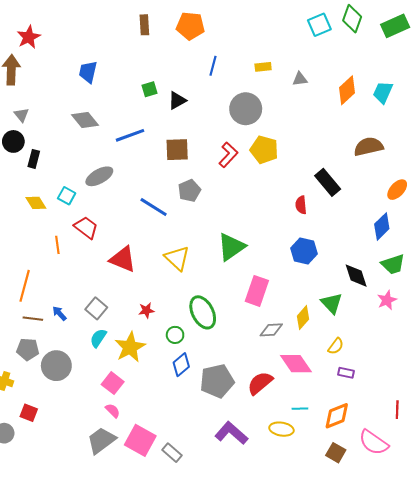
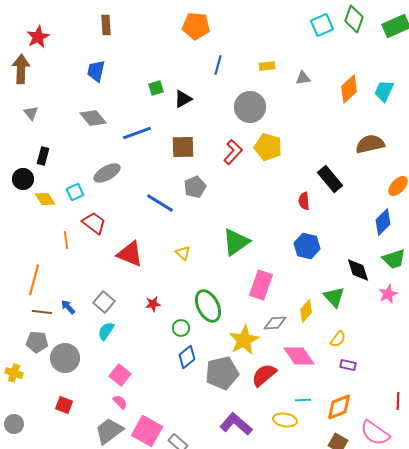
brown rectangle: (144, 25) -> (106, 25), moved
black circle: (13, 141) -> (23, 179), moved
cyan square: (67, 196) -> (75, 192), turned 36
yellow triangle: (177, 258) -> (183, 253), size x0.6
yellow star: (130, 347) -> (244, 340), moved
red square: (29, 413) -> (64, 405), moved

